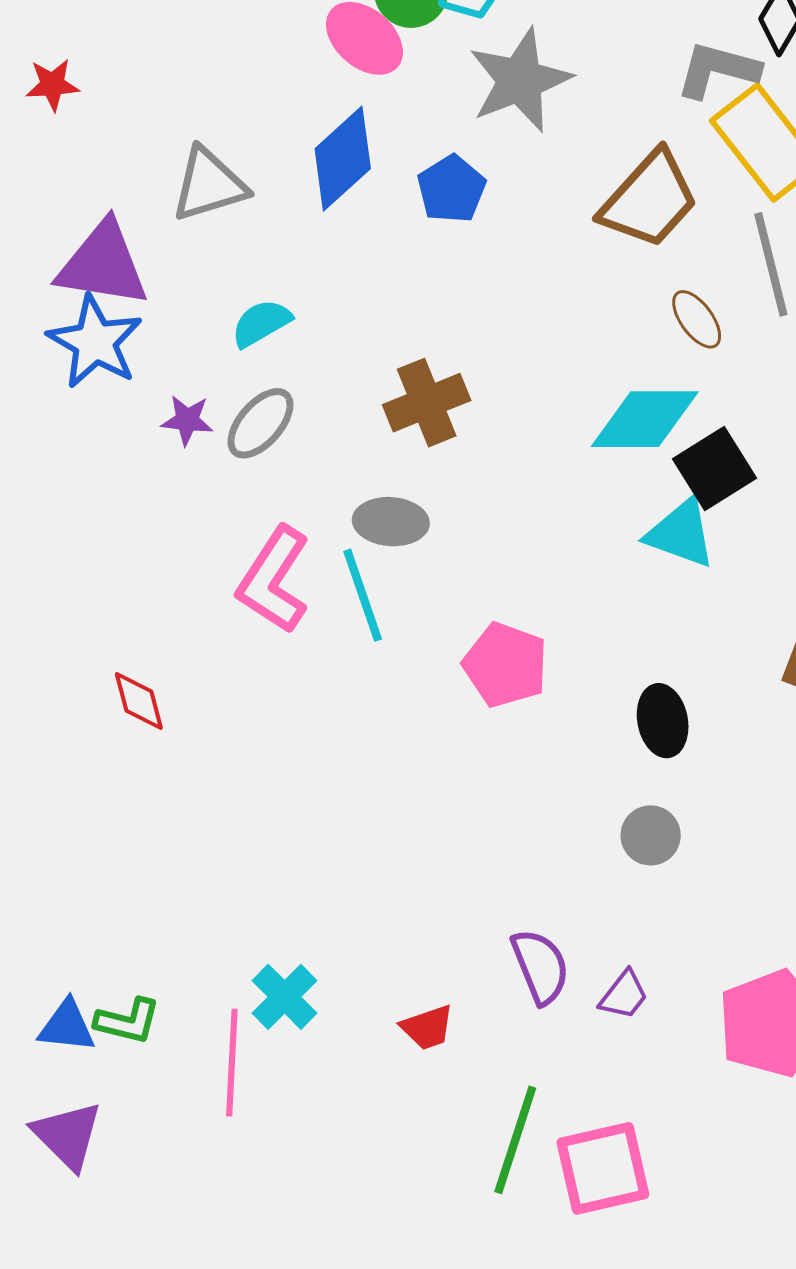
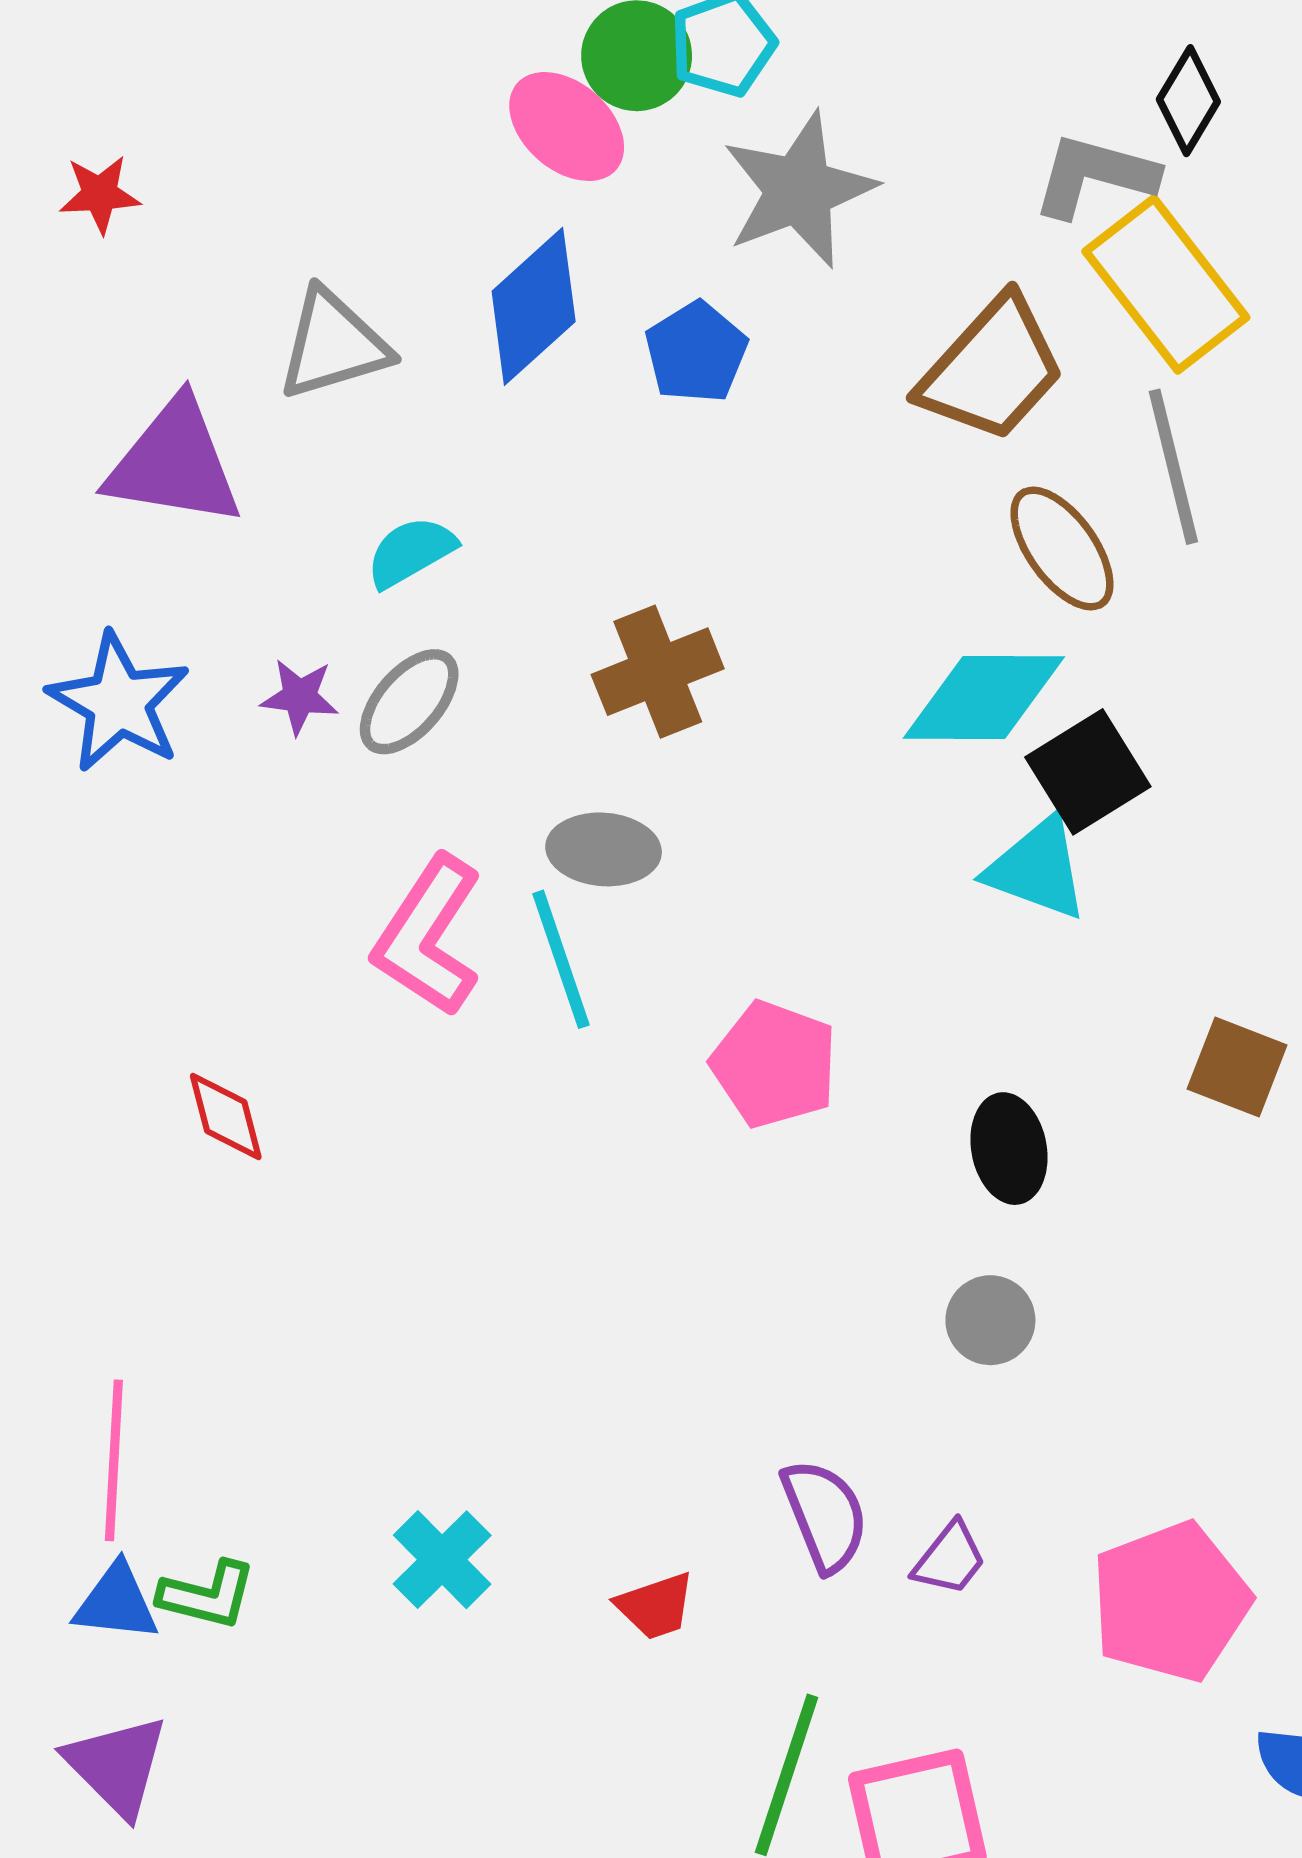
brown ellipse: (697, 319) -> (1062, 549), size x1.4
blue star: (95, 342) -> (119, 702), moved
pink line: (232, 1063) -> (114, 1460), moved

